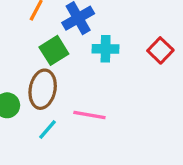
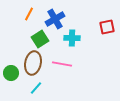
red square: (160, 50) -> (107, 27), moved, turned 35
pink line: (89, 115) -> (62, 64), moved

